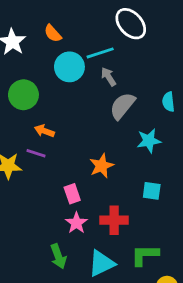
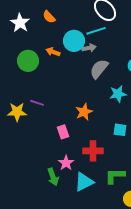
cyan line: (100, 53) -> (96, 31), moved
cyan circle: (69, 67) -> (74, 41), moved
gray arrow: (108, 77) -> (89, 48), turned 112
orange arrow: (44, 131) -> (53, 52), moved
pink star: (76, 223) -> (66, 163), moved

